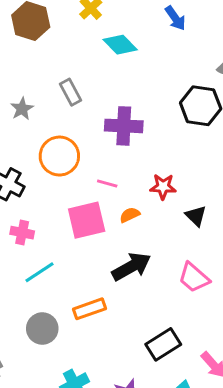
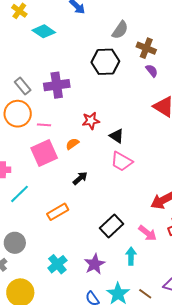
gray rectangle: (71, 92) -> (23, 86), moved
pink line: (107, 184) -> (44, 125), moved
black arrow: (131, 267) -> (80, 178), size x0.6
pink trapezoid: (194, 278) -> (122, 162), moved
gray circle: (42, 329) -> (15, 243), moved

